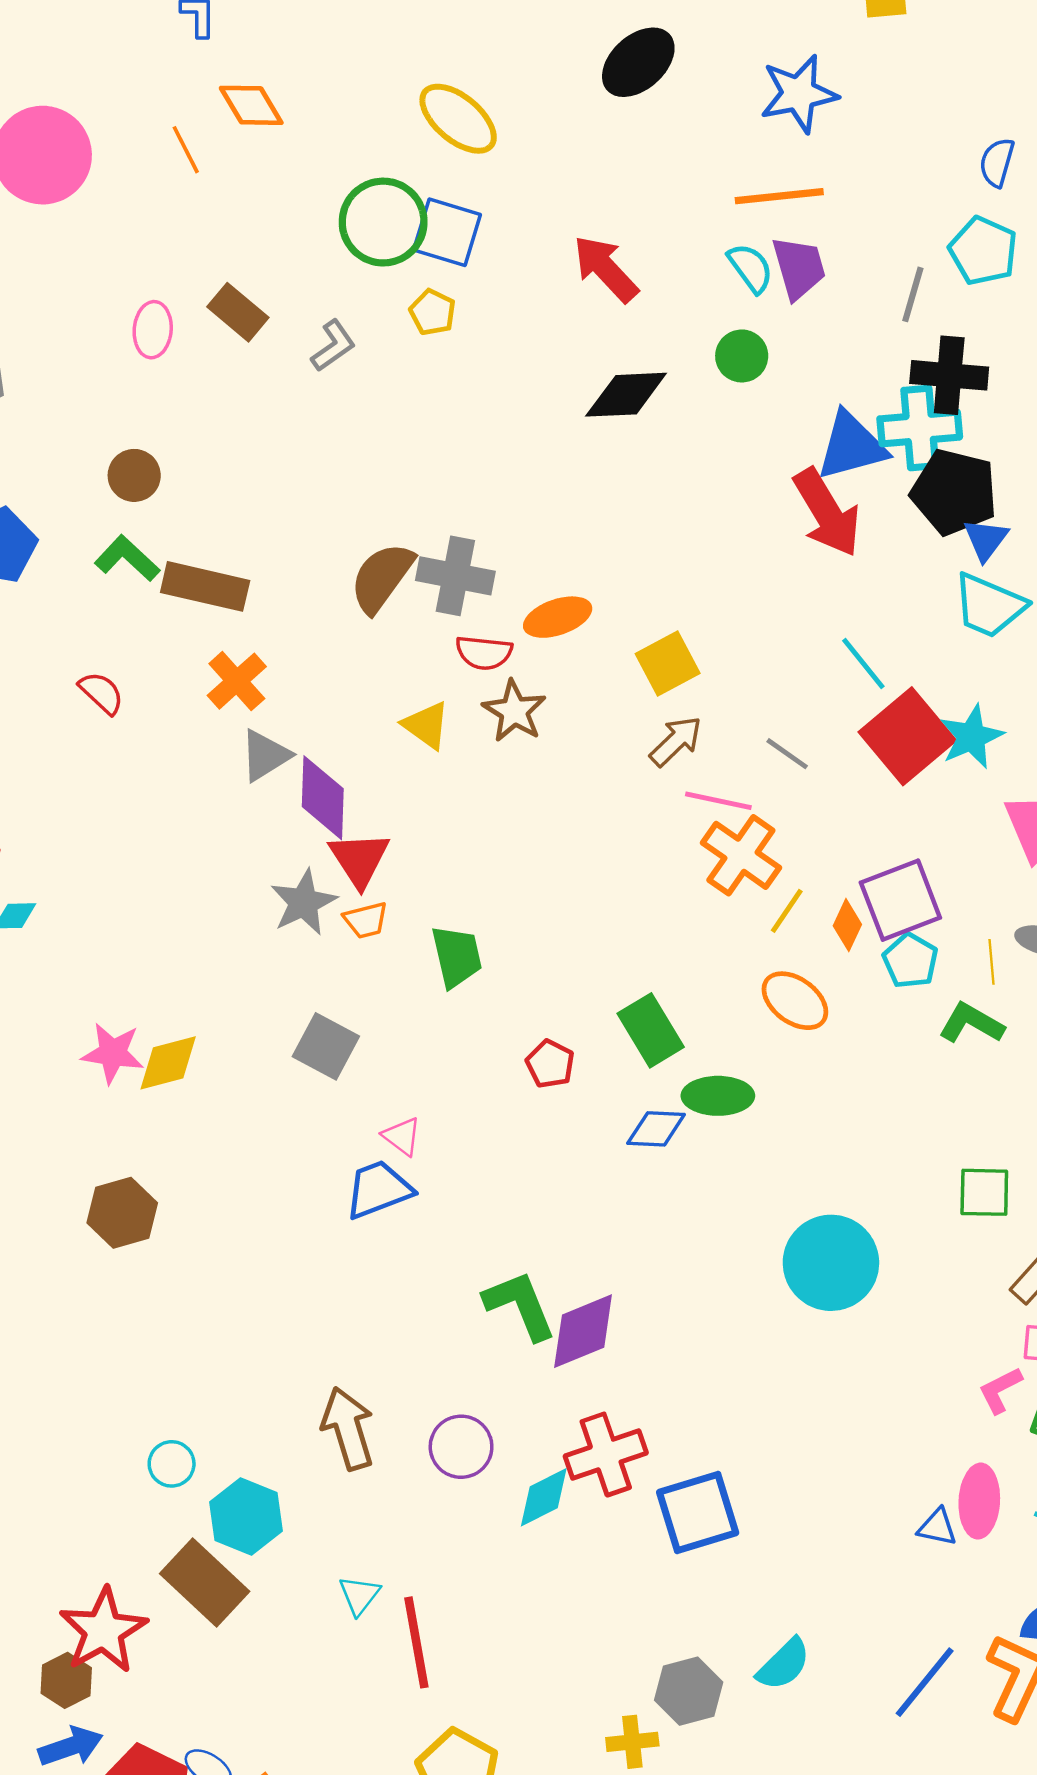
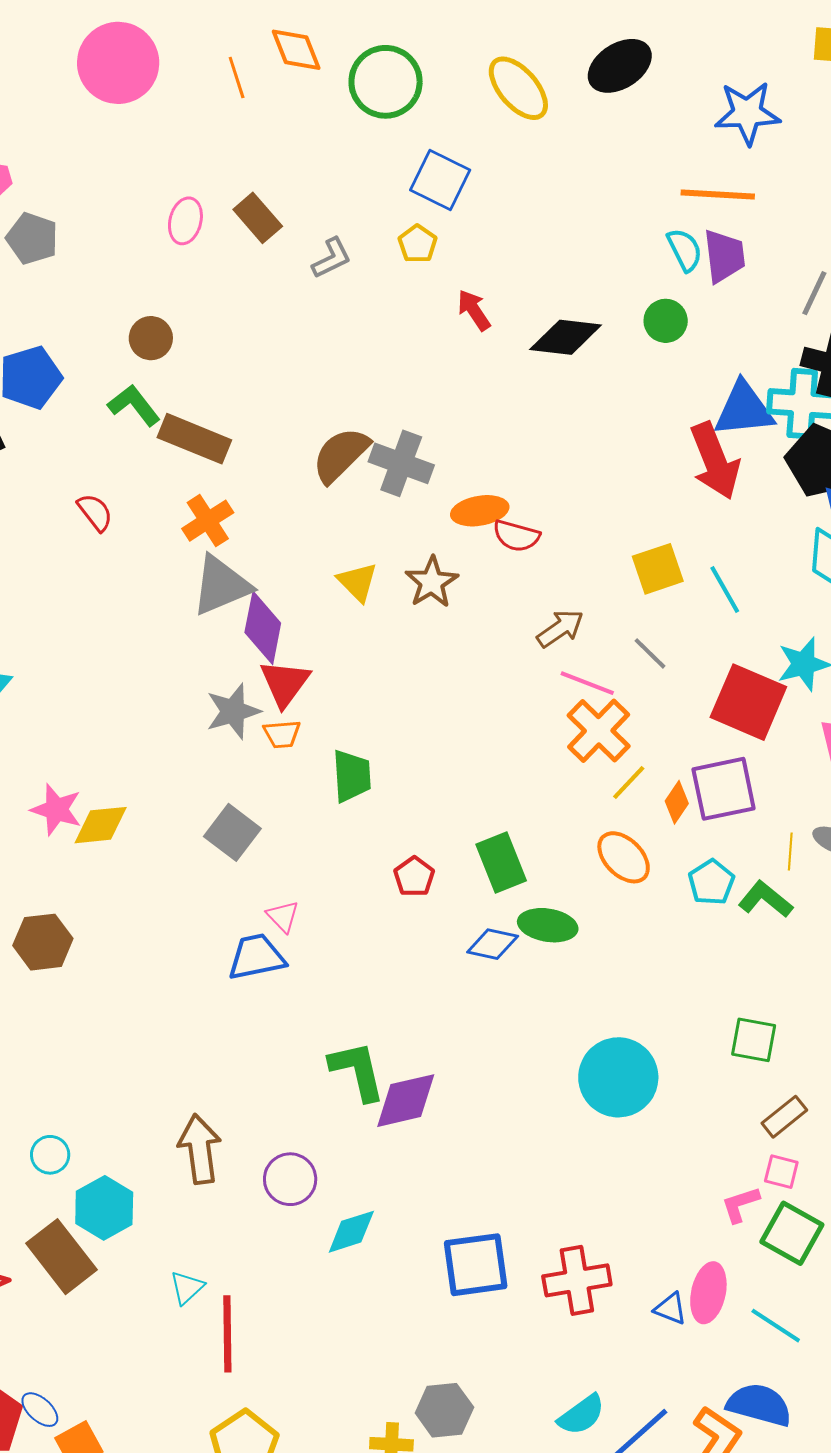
yellow ellipse: (458, 119) -> (518, 88), moved
green circle: (383, 222) -> (386, 82), moved
red arrow: (606, 269) -> (474, 310), moved, size x0.7
red semicircle: (484, 653) -> (516, 536), moved
yellow square: (668, 664) -> (658, 569), moved
red square: (907, 736) -> (748, 702), moved, turned -36
gray triangle: (265, 755) -> (221, 585), size x1.4
cyan pentagon: (910, 961) -> (711, 882), moved
red cross: (606, 1454) -> (577, 1280), moved
cyan semicircle: (784, 1664) -> (581, 1415), moved

